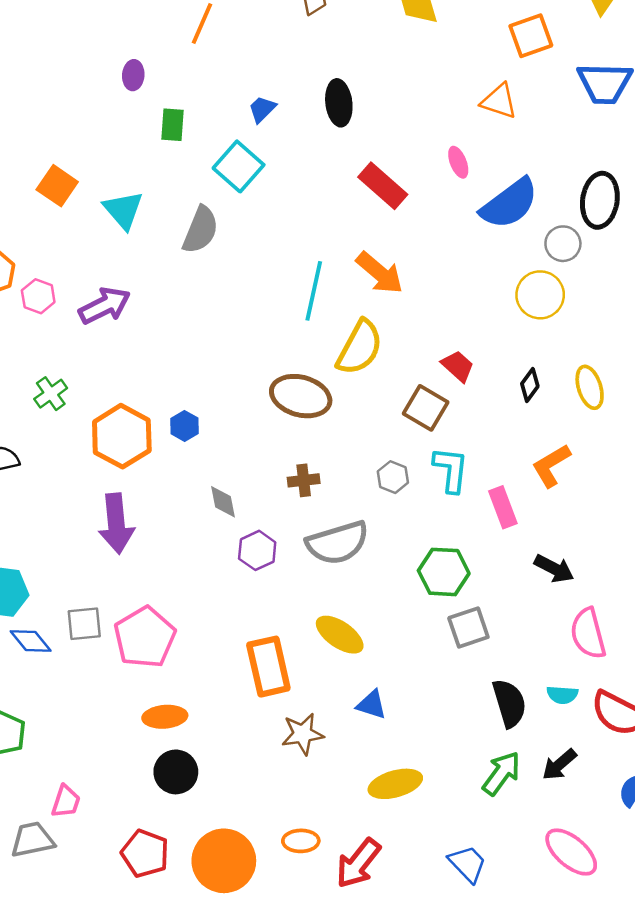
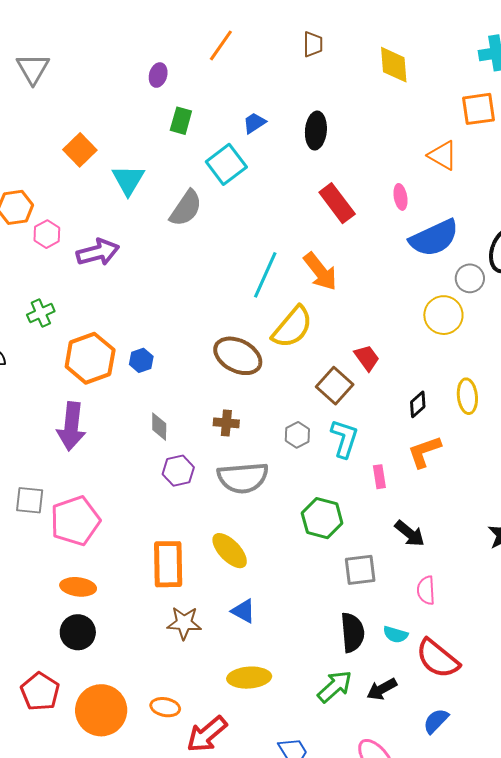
black diamond: (530, 385) -> (418, 404), moved
pink rectangle: (503, 507) -> (379, 477), size x0.7
gray square: (468, 628) -> (360, 570), moved
pink semicircle: (588, 633) -> (426, 590), size x0.7

